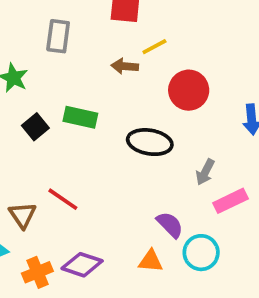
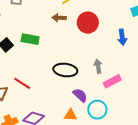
brown arrow: (125, 66) -> (59, 18), moved
black ellipse: (150, 142) -> (65, 70), moved
gray arrow: (205, 172) -> (98, 66), turned 144

